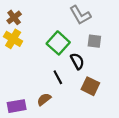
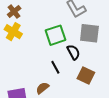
gray square: (94, 41) -> (89, 33), size x1.5
green square: (58, 43) -> (55, 35), turned 30

